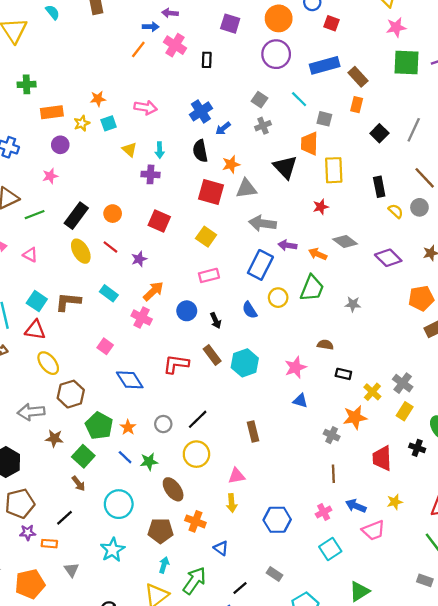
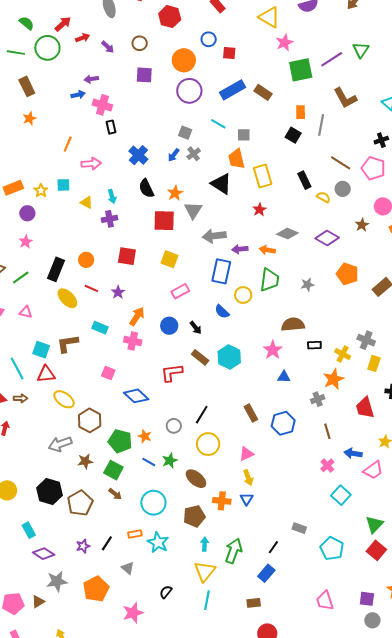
orange line: (138, 49) -> (68, 144), moved
black rectangle: (207, 60) -> (111, 127), moved
orange star: (98, 99) -> (29, 118), moved
orange rectangle: (357, 105) -> (301, 112), moved
cyan square: (109, 123) -> (63, 185), turned 32
blue arrow: (223, 128) -> (174, 155), moved
gray triangle: (246, 189) -> (193, 210), turned -36
orange pentagon: (421, 298) -> (347, 274), moved, turned -30
brown semicircle: (325, 345) -> (293, 324), size x1.6
gray cross: (332, 435) -> (318, 399), turned -32
brown pentagon: (20, 504) -> (80, 503), moved
black line: (65, 518) -> (107, 543), moved
blue hexagon: (277, 520) -> (283, 423), moved
orange rectangle: (49, 544) -> (135, 534), moved
blue triangle: (221, 548) -> (247, 499), moved, turned 40

